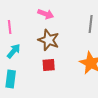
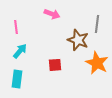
brown star: (49, 40) -> (78, 40), moved

